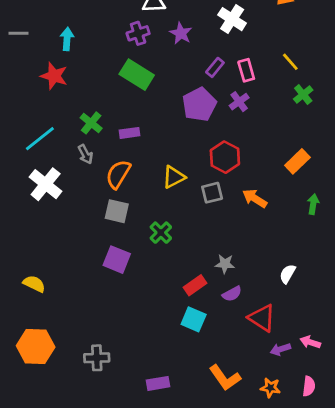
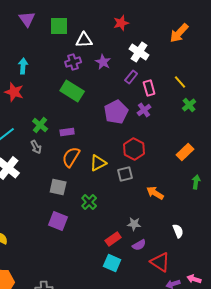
purple rectangle: (215, 67) -> (131, 77), moved
orange semicircle: (118, 174) -> (71, 157), moved
orange arrow: (255, 198) -> (155, 193), moved
white semicircle: (288, 274) -> (178, 231), turned 128

